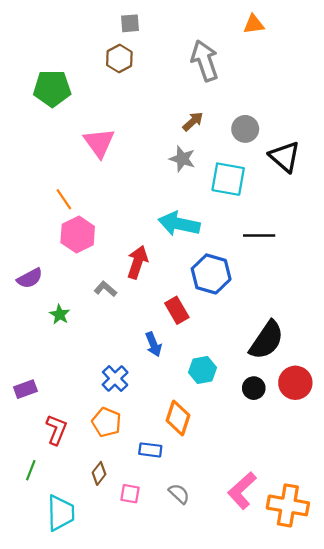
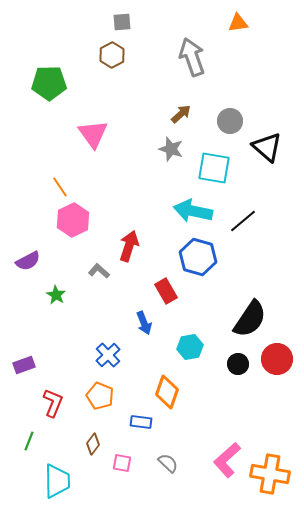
cyan arrow: (179, 224) -> (193, 211), moved
black line: (259, 236) -> (243, 221), turned -40

